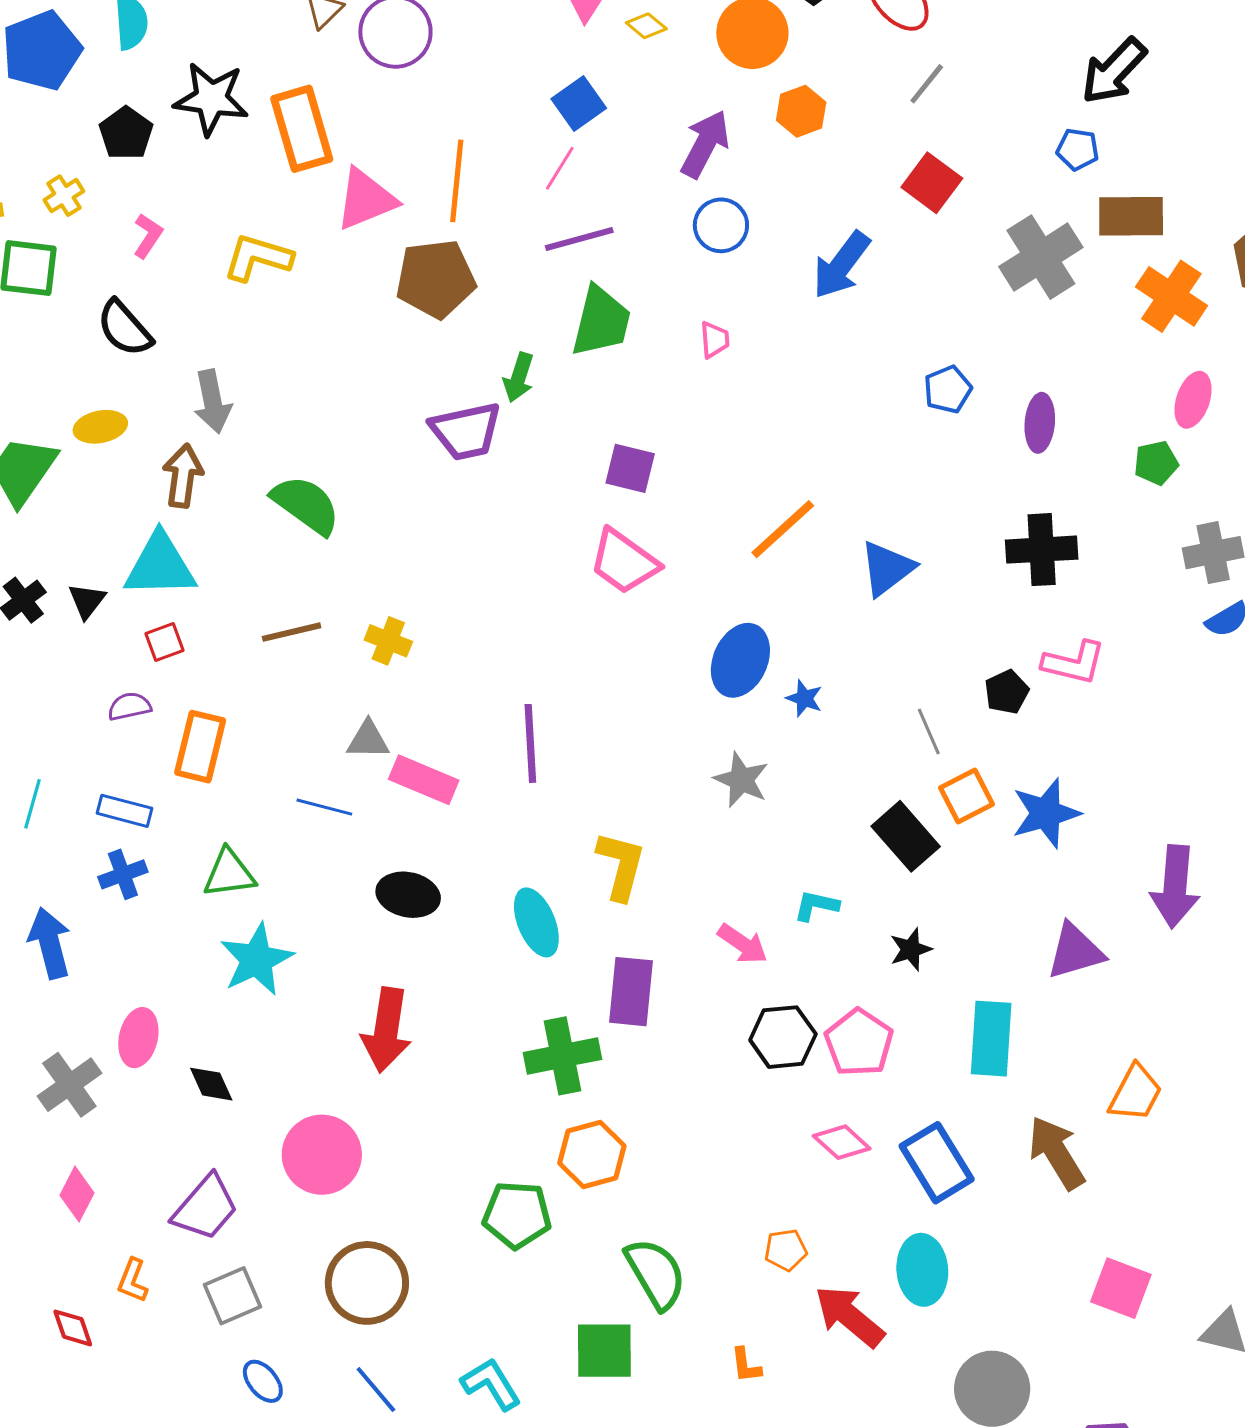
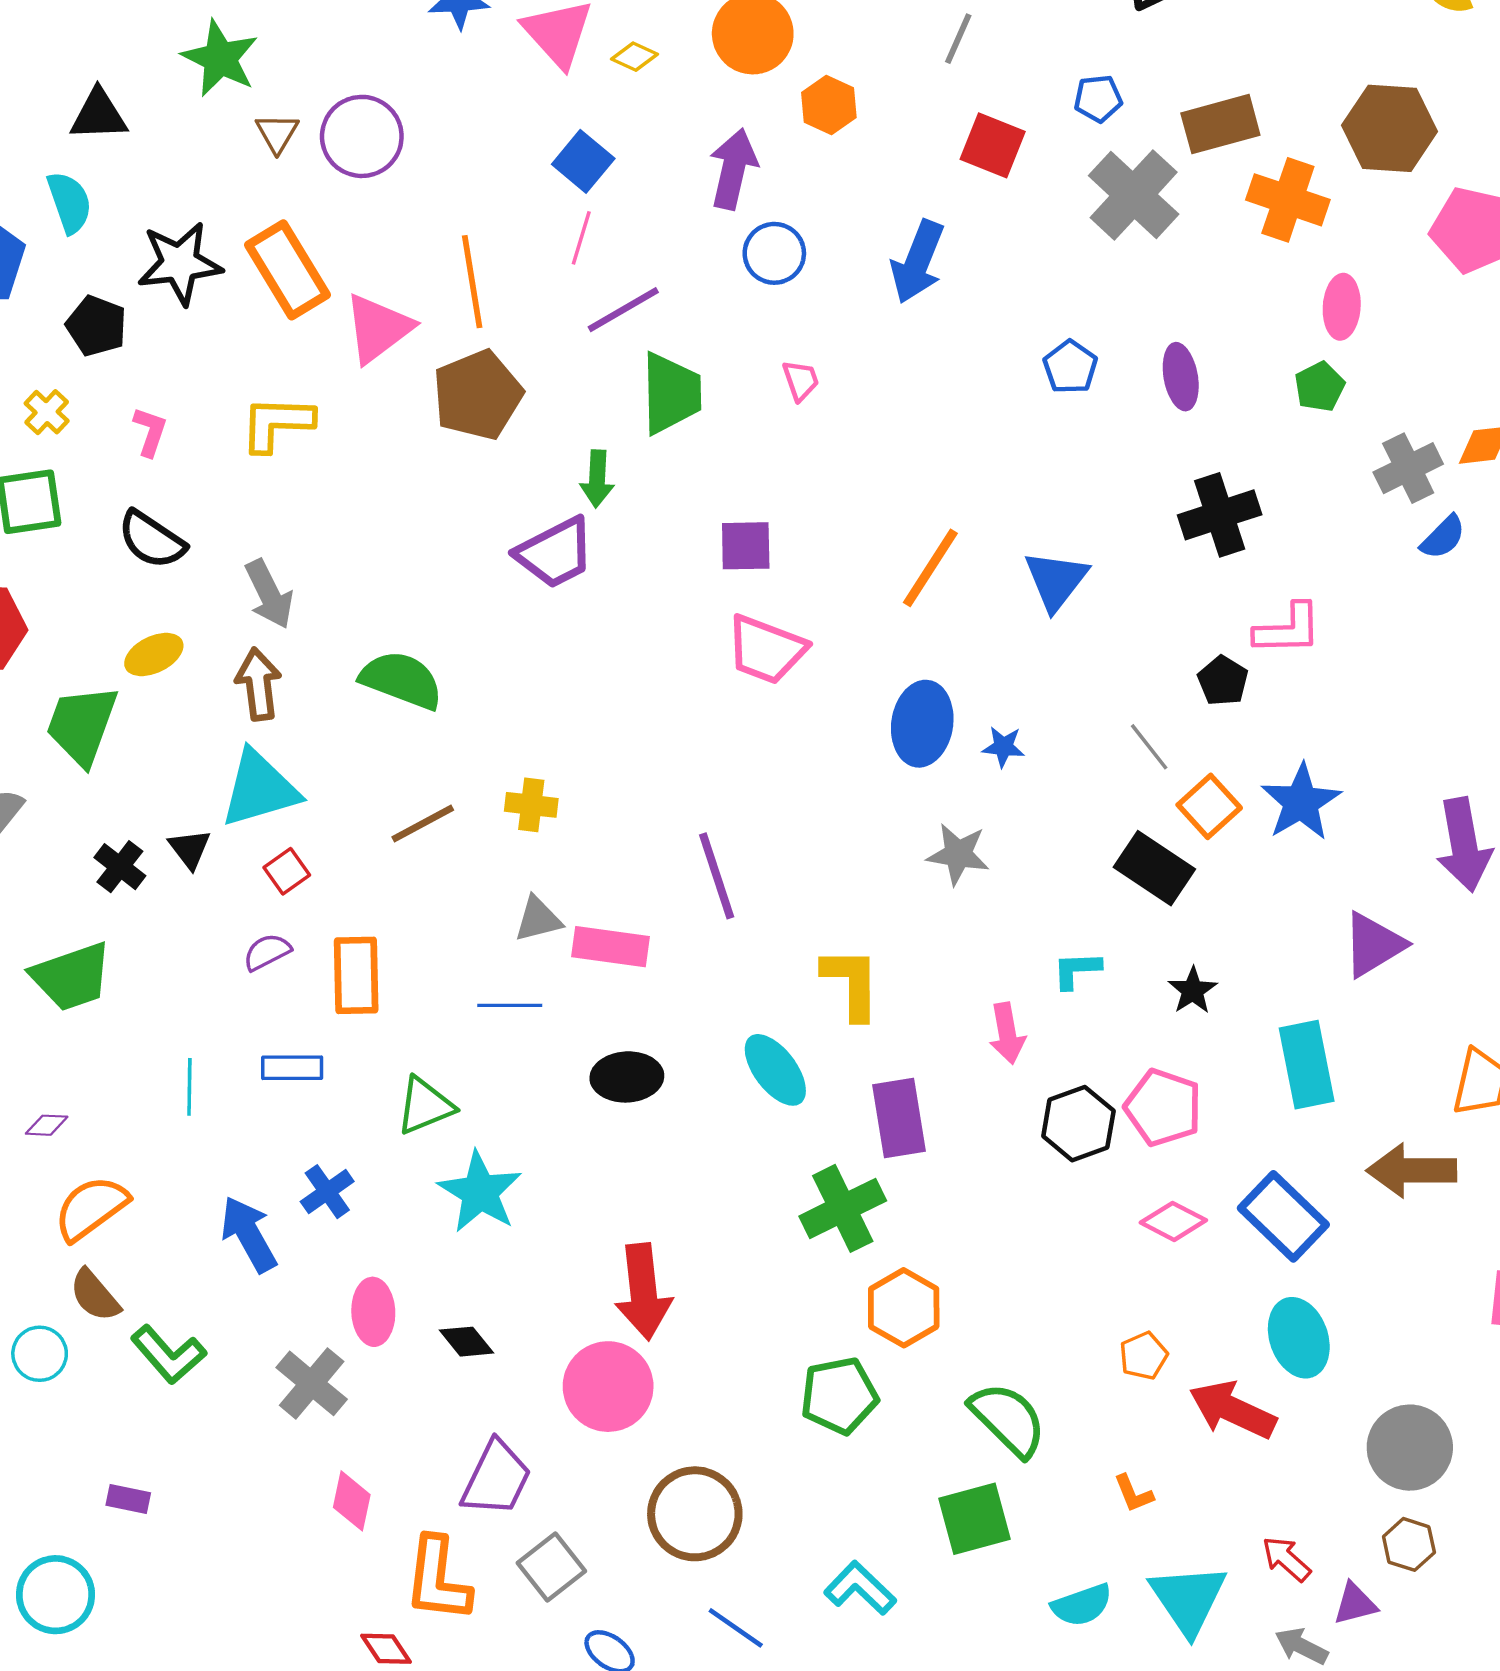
blue pentagon: (1078, 149) -> (1098, 99), moved
blue cross: (123, 874) -> (327, 1192), moved
pink arrow: (743, 944) -> (1007, 1033), turned 60
red arrow: (386, 1030) -> (643, 1292), moved
brown arrow: (1057, 1153) -> (1412, 1171), turned -44
orange L-shape: (133, 1280) -> (438, 1579), size x1.8

